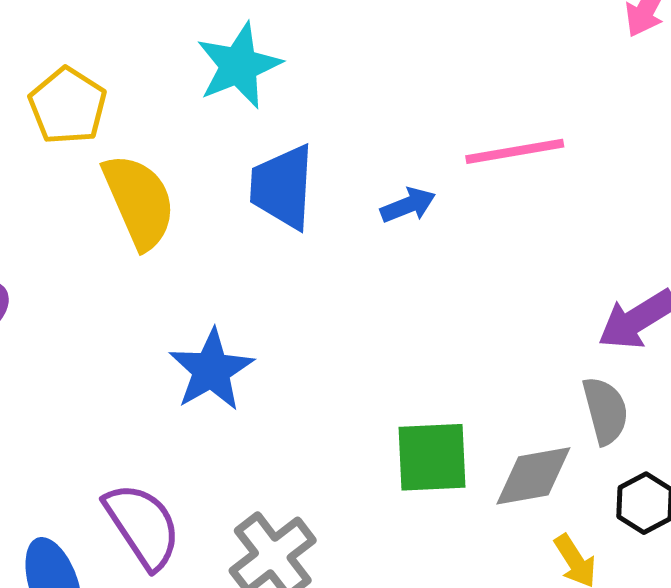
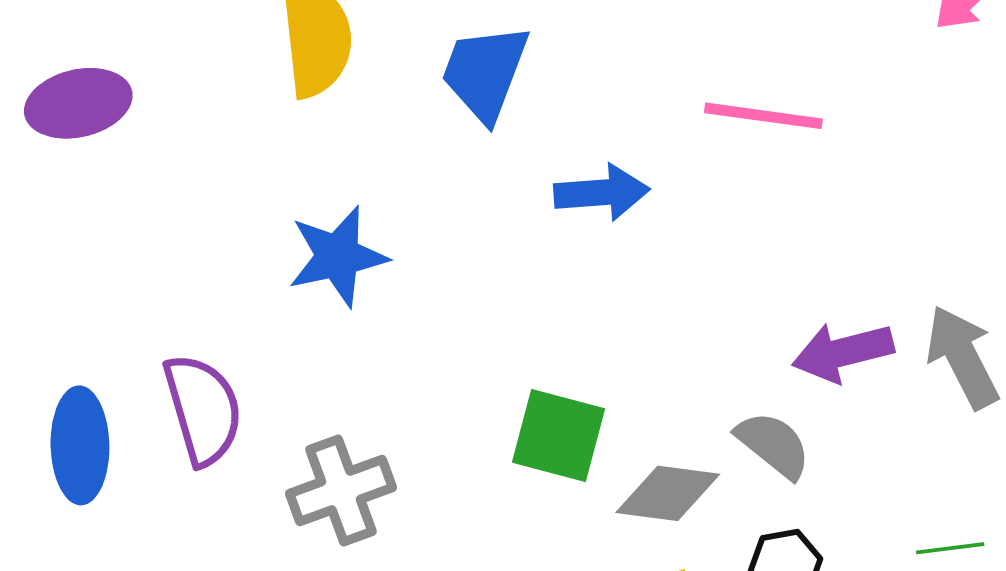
blue arrow: (408, 205) -> (602, 192), moved, size x1.4
gray semicircle: (605, 411) -> (773, 445), turned -54

